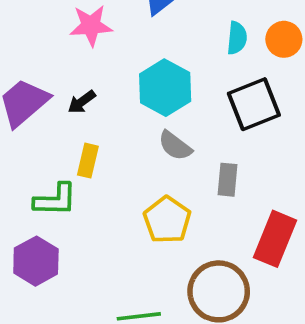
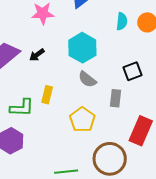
black square: (254, 104) -> (133, 71), moved, size x0.7
yellow rectangle: (88, 161) -> (47, 95), moved

